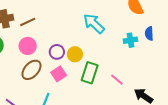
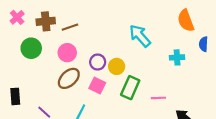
blue semicircle: (149, 34) -> (204, 44), moved
pink square: (59, 74) -> (97, 86), turned -35
pink line: (117, 80) -> (158, 98), turned -48

